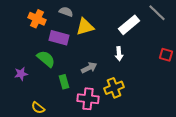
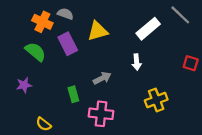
gray semicircle: (66, 12) -> (65, 14), moved
purple rectangle: (59, 38) -> (68, 44), turned 48
green semicircle: (46, 59) -> (35, 52), moved
yellow cross: (114, 88) -> (156, 100), moved

